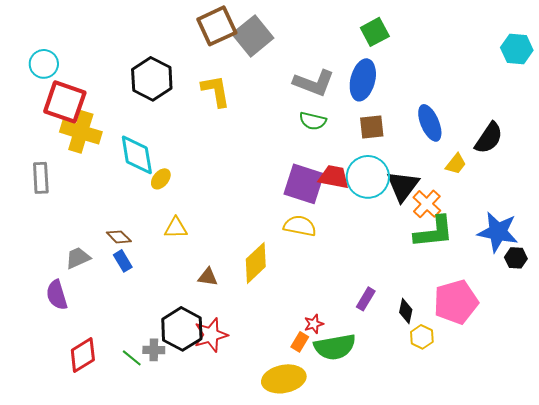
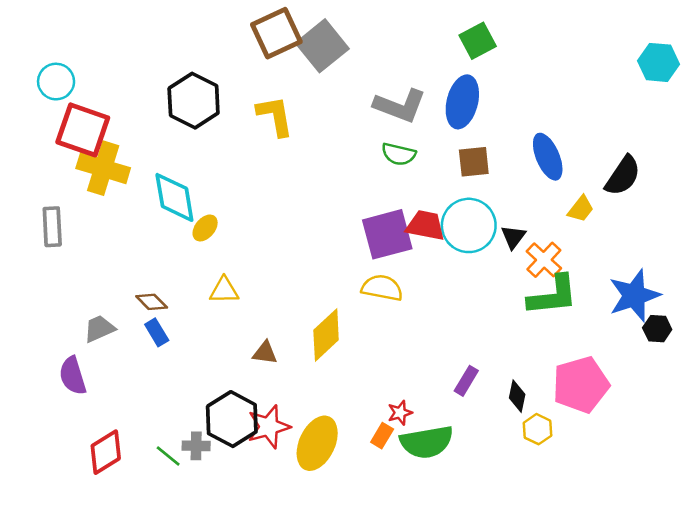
purple square: (304, 184) -> (387, 234), turned -33
black triangle: (403, 186) -> (513, 237), size x0.6
blue star: (498, 232) -> (634, 295), turned -30
yellow ellipse: (284, 379) -> (317, 443), moved, turned -54

